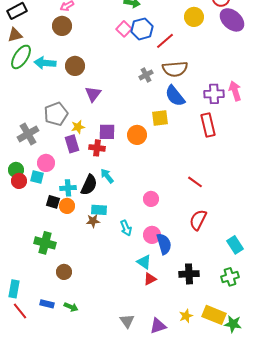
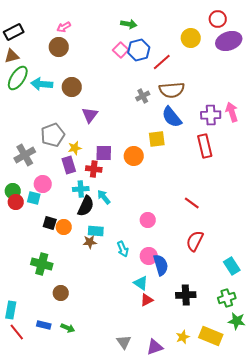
purple ellipse: (232, 20) -> (229, 41), turned -60
cyan cross: (68, 188) -> (81, 189), moved
green star: (233, 324) -> (237, 321), moved

